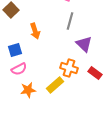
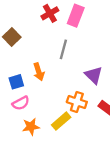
gray line: (70, 21) -> (63, 49), moved
orange arrow: (35, 31) -> (39, 72), moved

